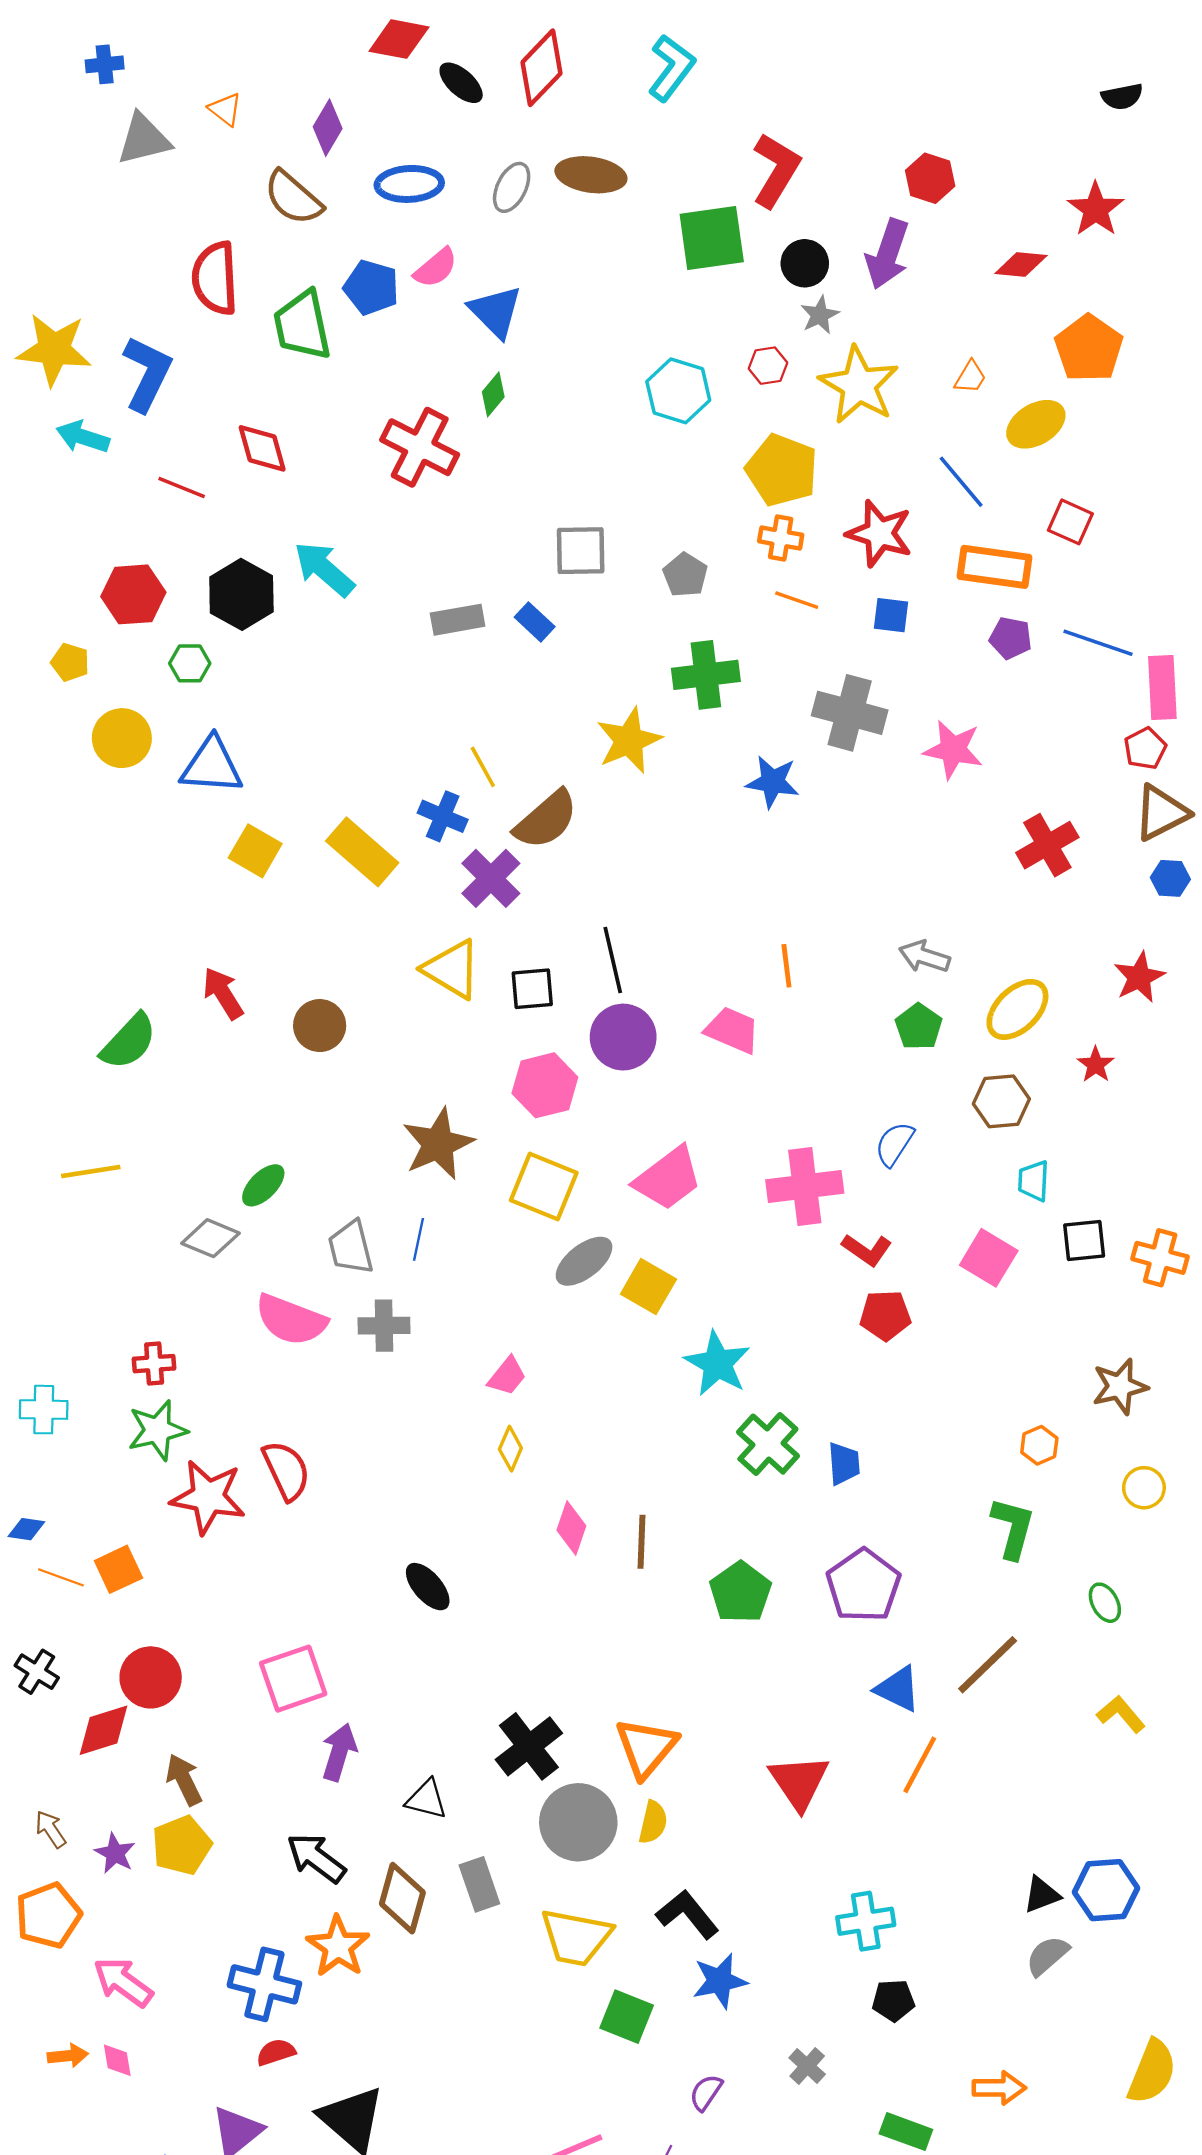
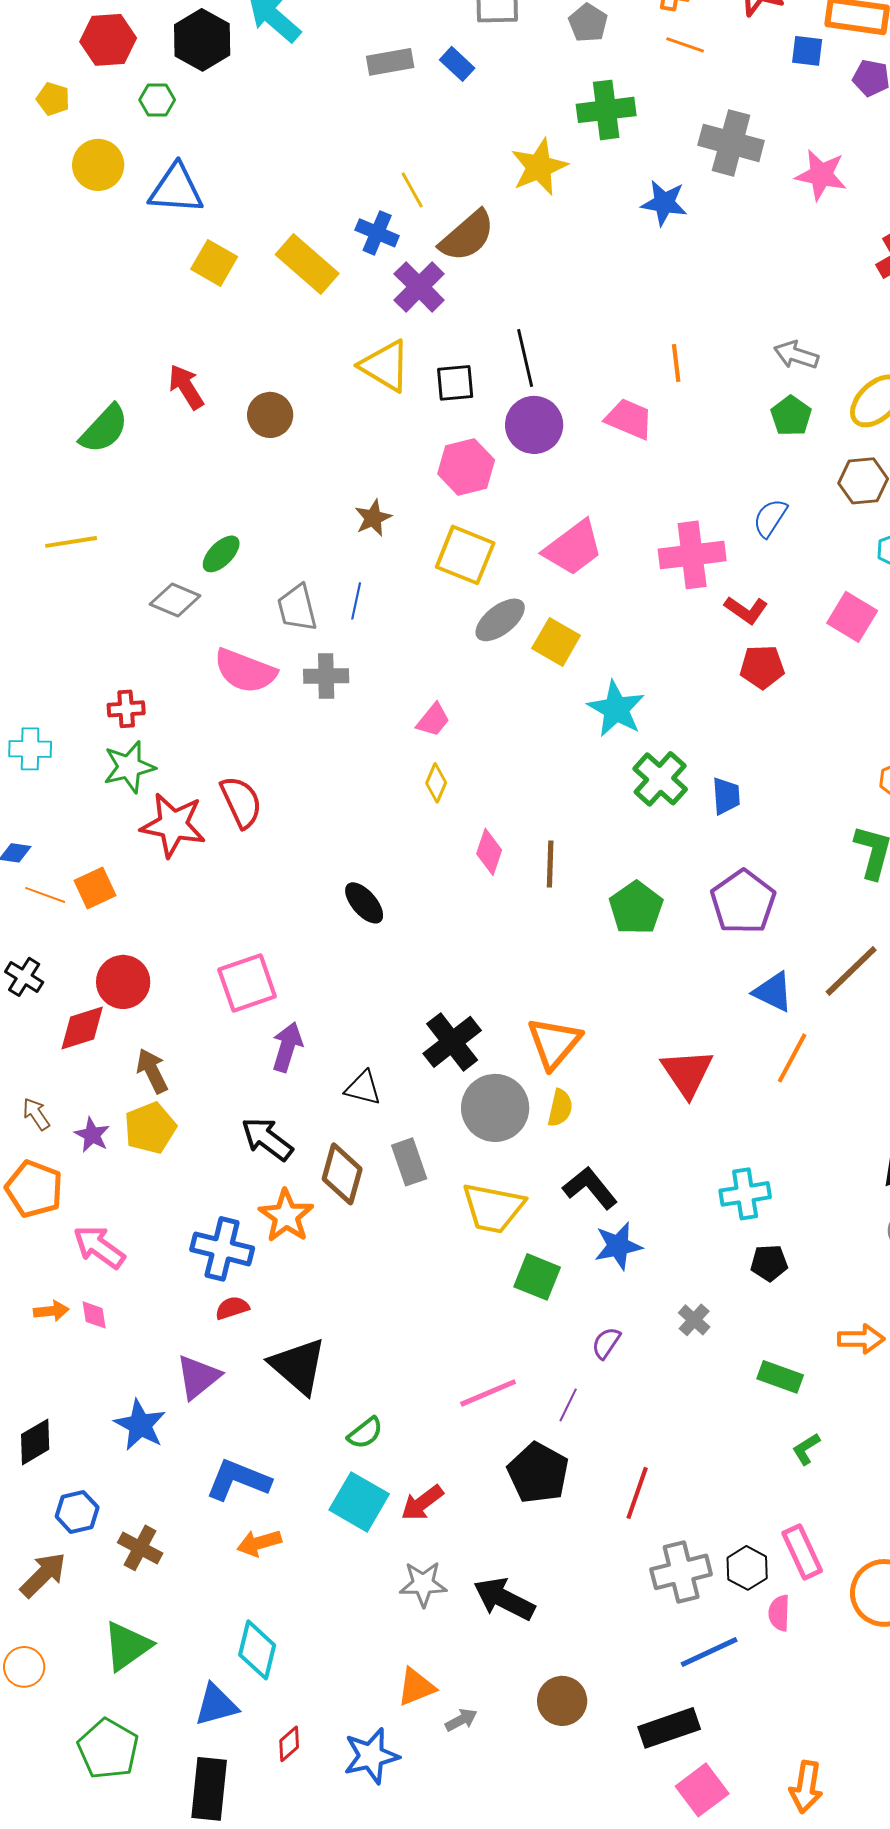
blue square: (891, 615) -> (807, 51), moved
brown star: (438, 1144) -> (373, 518), size x0.6
orange pentagon: (48, 1915) -> (34, 1189), turned -30

